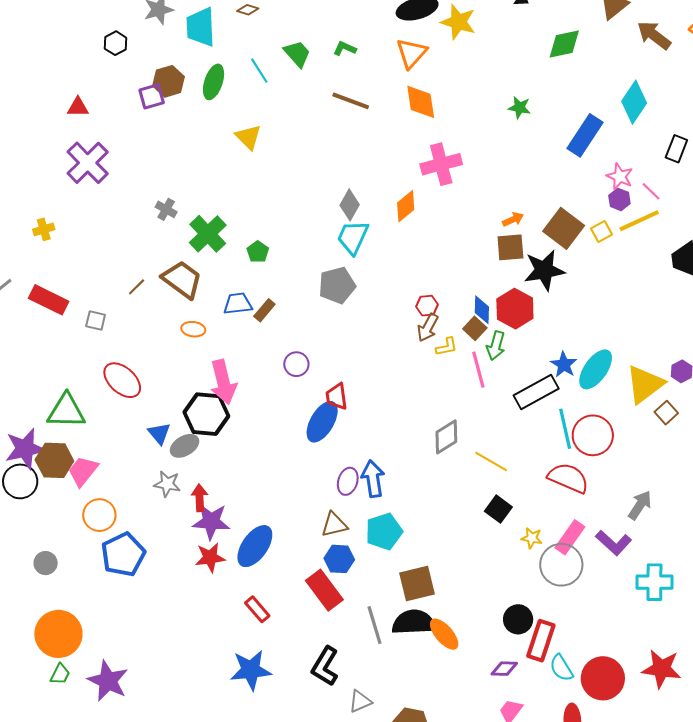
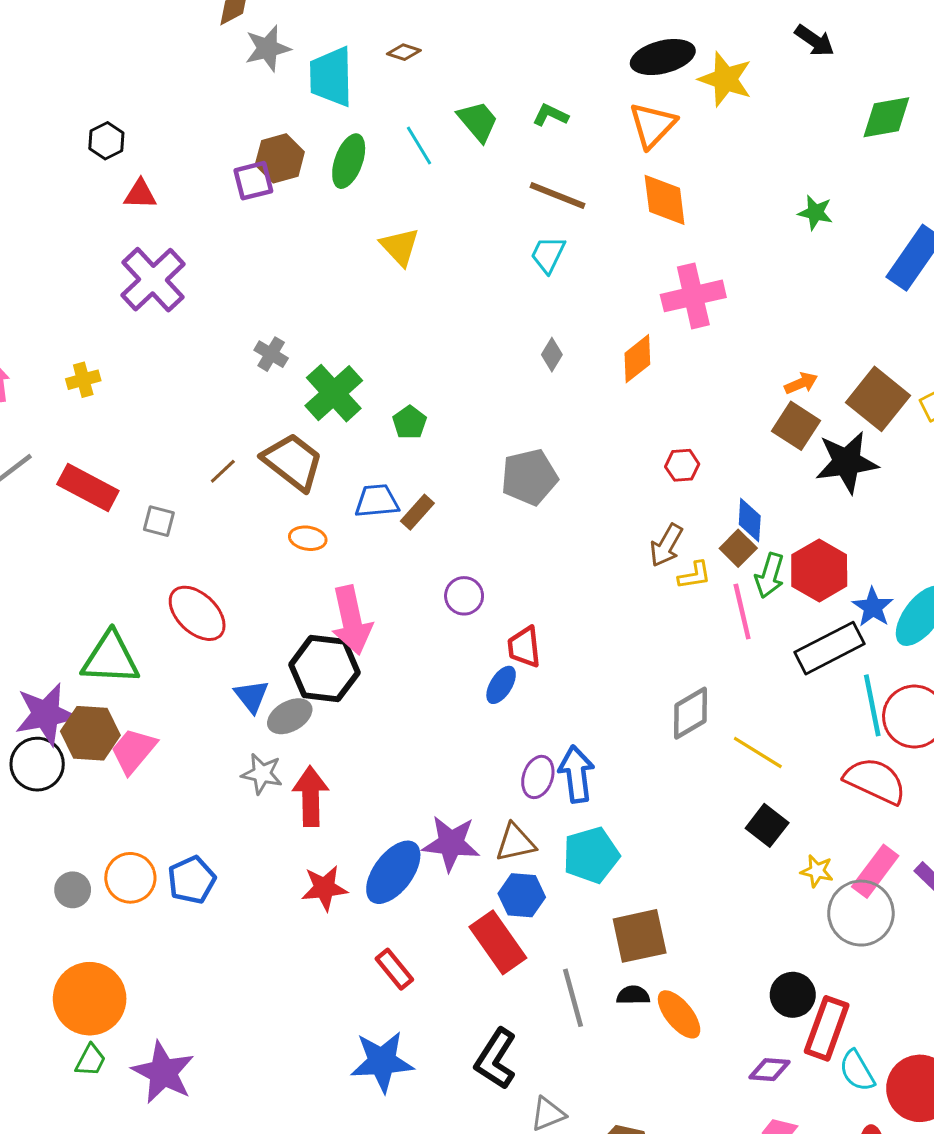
black hexagon: (116, 43) -> (106, 141), moved
gray diamond: (350, 205) -> (552, 355), size x0.7
cyan trapezoid: (353, 237) -> (548, 255), moved, size x0.7
brown square: (510, 247) -> (796, 426), turned 36
red hexagon: (427, 306) -> (682, 465), moved
red hexagon: (515, 309) -> (819, 570), moved
blue ellipse: (322, 422) -> (501, 685), size x0.6
red arrow: (200, 498) -> (311, 796), size x1.4
orange circle: (99, 515) -> (130, 878), moved
purple star: (211, 522) -> (451, 843), moved
blue pentagon: (123, 555) -> (192, 880), size x0.7
black semicircle: (414, 622) -> (633, 995), size x0.5

